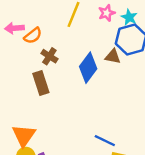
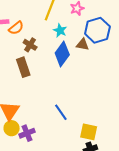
cyan star: (129, 17) -> (60, 31), moved
blue line: (105, 141) -> (61, 112), moved, turned 30

